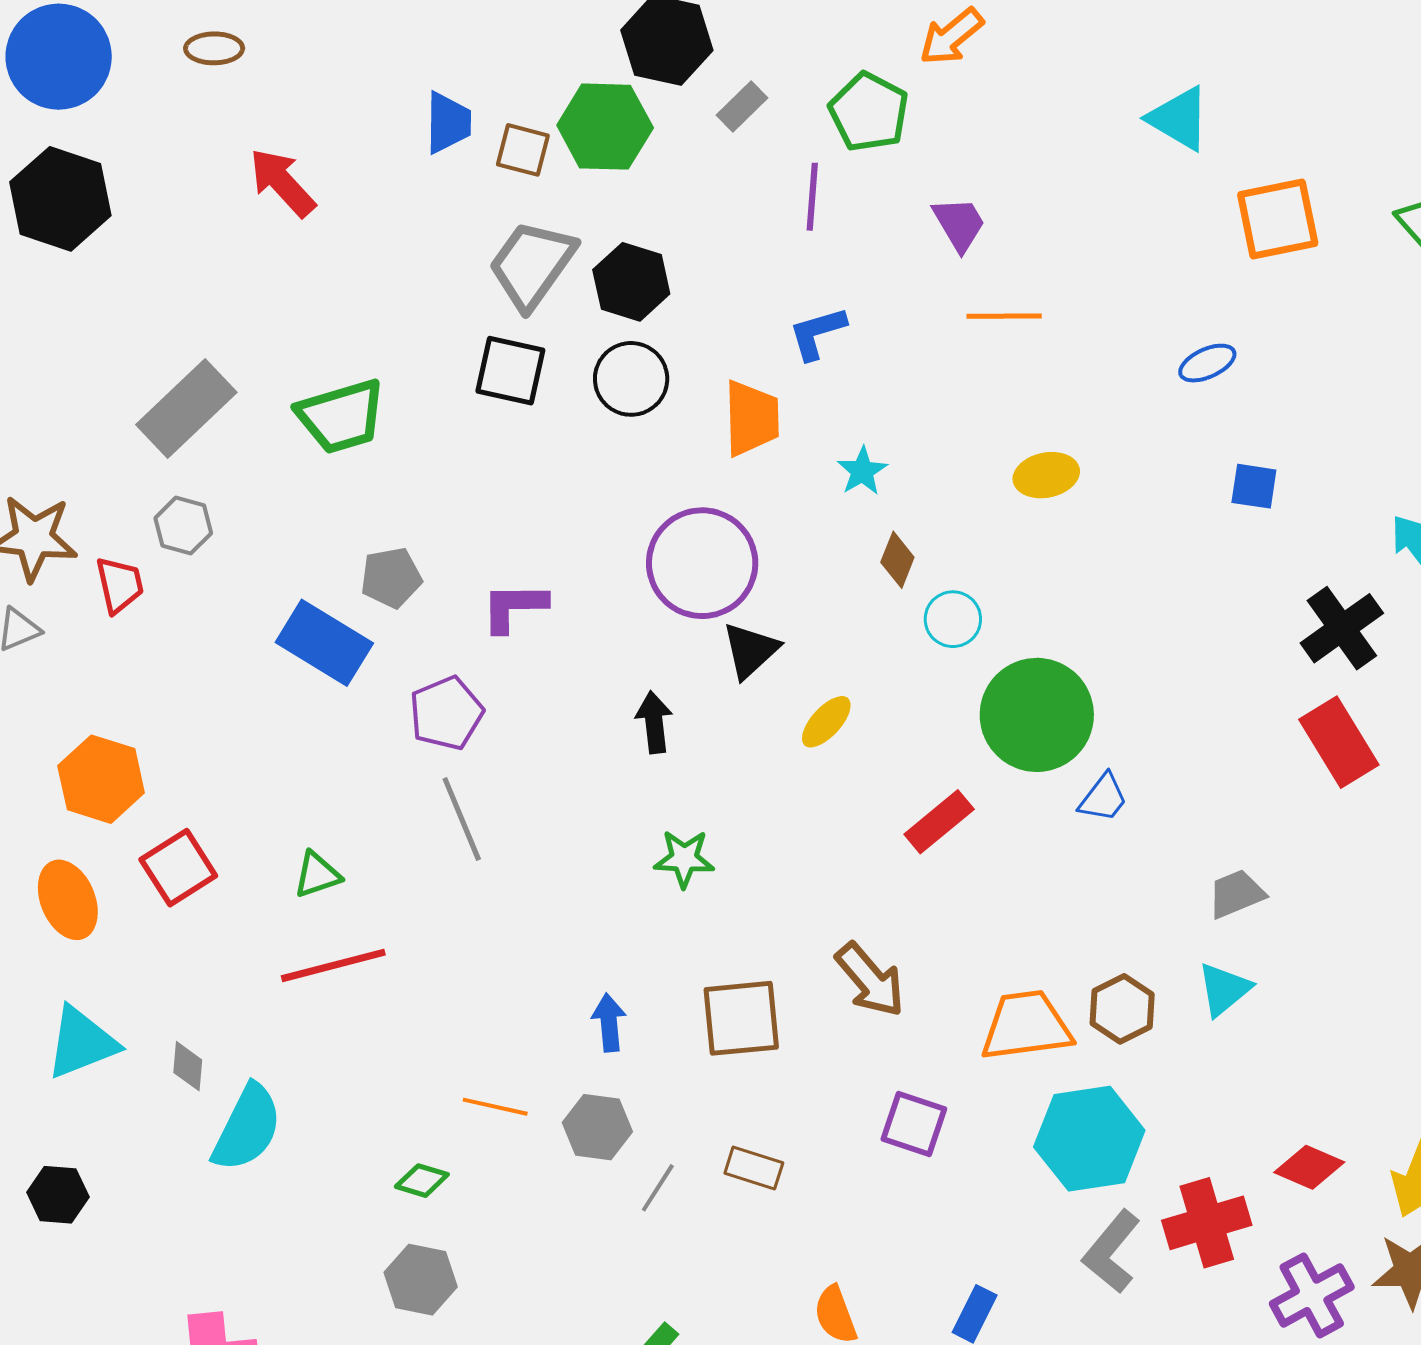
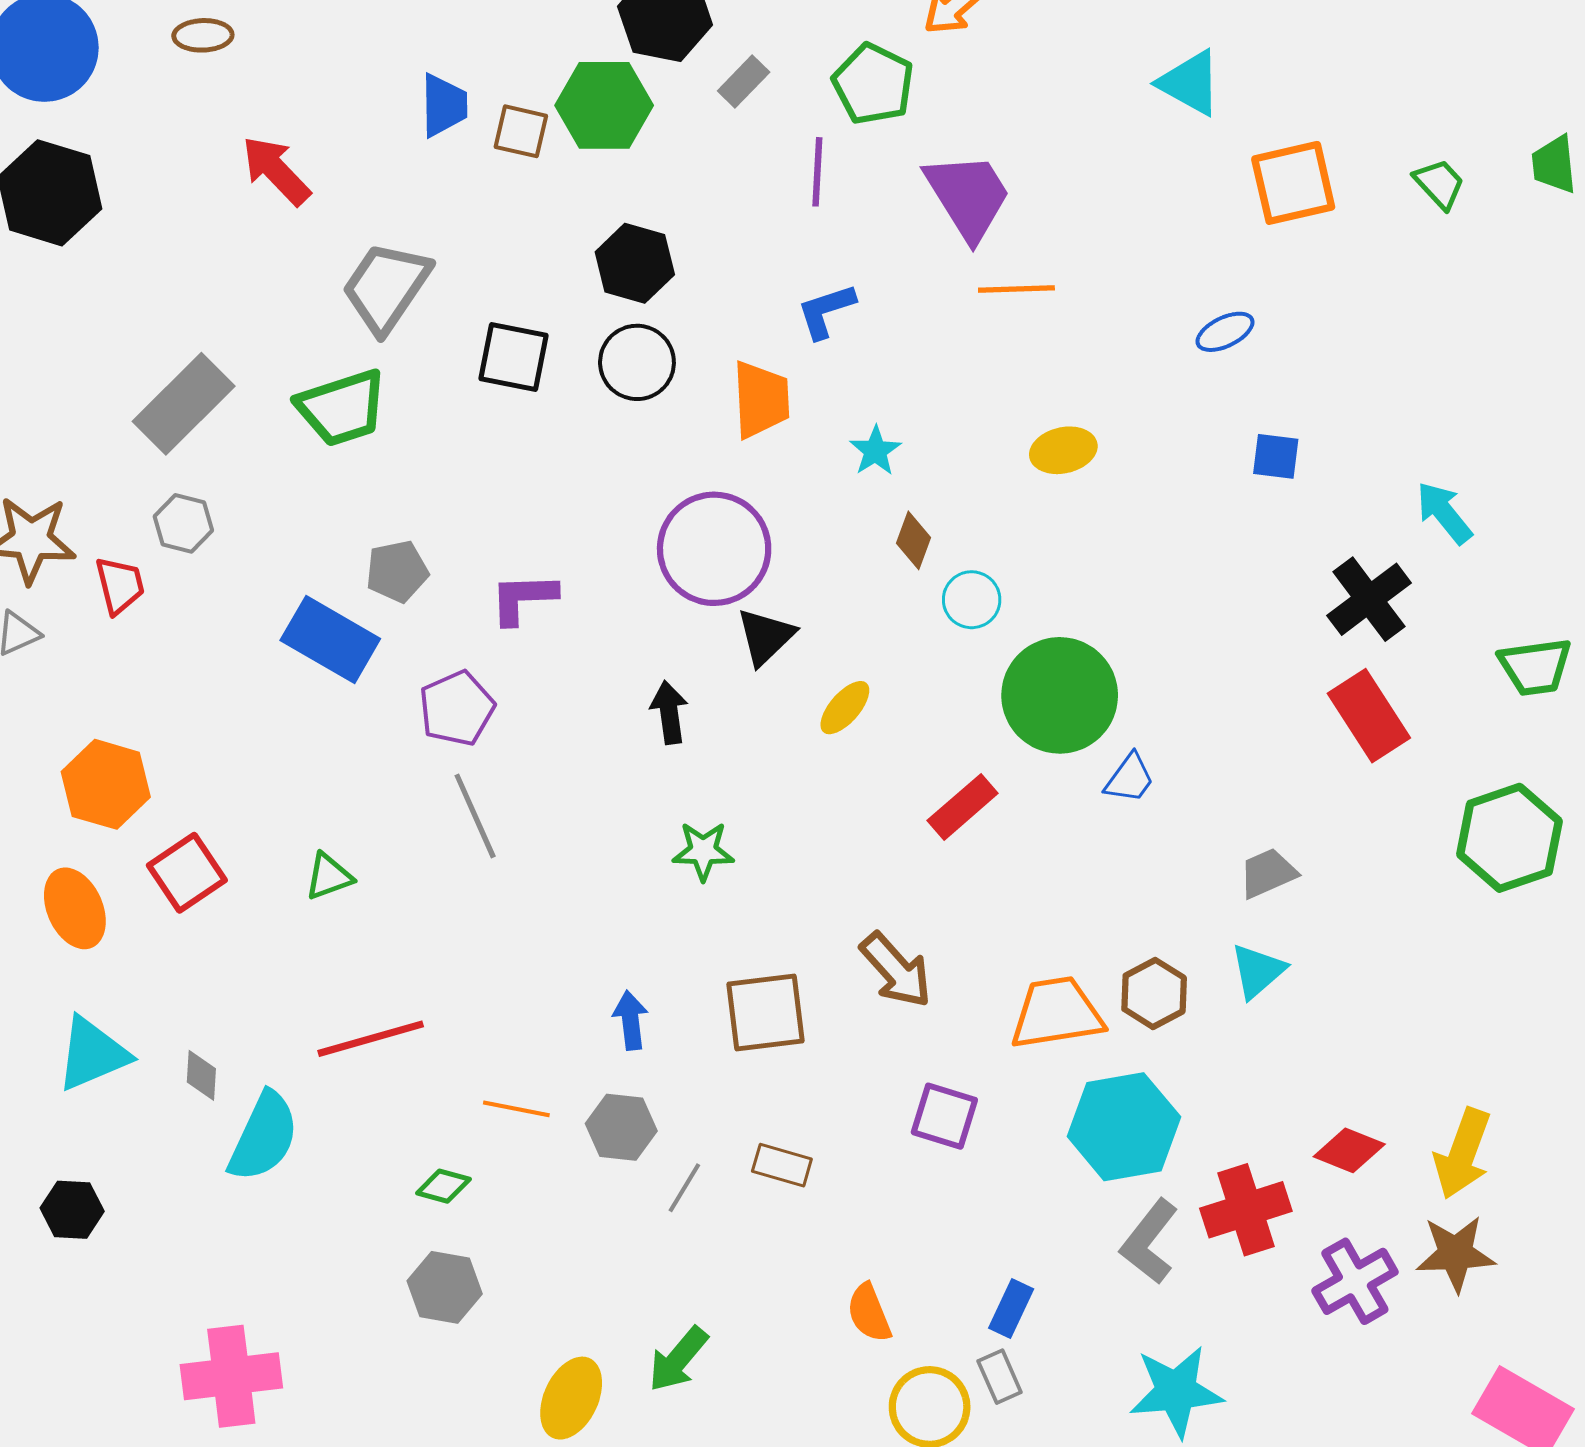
purple trapezoid: (959, 224) -> (968, 196), size x1.6
gray trapezoid: (532, 264) -> (386, 287), moved
red line: (333, 965) -> (371, 1039), moved

